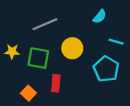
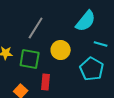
cyan semicircle: (100, 16) -> (86, 21), size x1.6
gray line: (45, 24) -> (36, 28), turned -35

